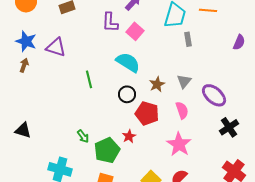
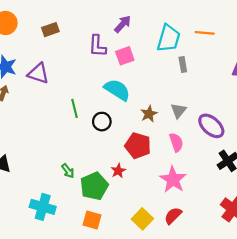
pink square: (135, 31) -> (125, 56), turned 30
black circle: (127, 94) -> (102, 122), moved

